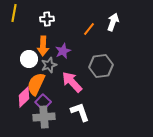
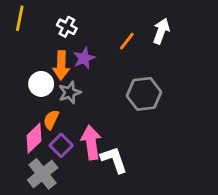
white cross: (47, 19) -> (67, 27), turned 32
purple star: (63, 51) -> (84, 58), moved
pink arrow: (72, 82) -> (91, 143), moved, turned 35
orange semicircle: (36, 84) -> (51, 120), size x0.6
gray cross: (44, 117) -> (43, 174), moved, turned -35

